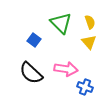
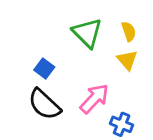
blue square: (34, 40) -> (44, 69), moved
pink arrow: (66, 69) -> (94, 99), turned -55

